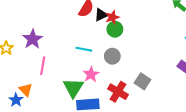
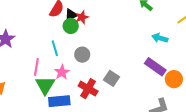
green circle: (115, 29) -> (71, 26), moved
cyan line: (84, 49) -> (55, 48), turned 63
pink line: (43, 66) -> (36, 67), moved

